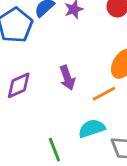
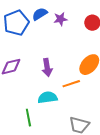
cyan semicircle: (92, 128) -> (48, 97), moved

